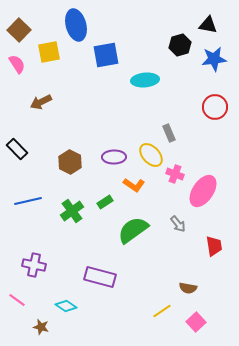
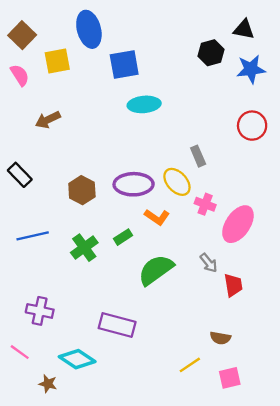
cyan ellipse: (145, 80) -> (144, 104), moved
purple ellipse: (114, 157) -> (134, 184), size x1.4
red trapezoid: (214, 246) -> (233, 285), moved
cyan diamond: (66, 306) -> (77, 359), size x1.4
pink square: (196, 322) -> (230, 378), turned 30

